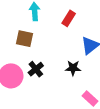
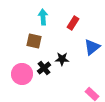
black star: (73, 68) -> (62, 59), moved

